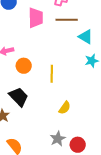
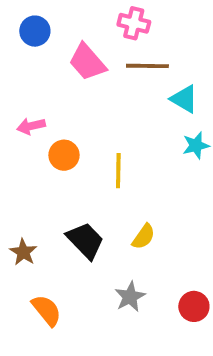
pink trapezoid: (36, 18) -> (87, 62), turned 140
black trapezoid: (19, 97) -> (85, 240), moved
red circle: (78, 145) -> (194, 306), moved

